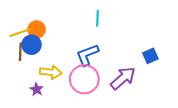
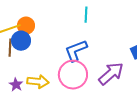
yellow arrow: (51, 72) -> (38, 82), moved
purple star: (37, 89) -> (16, 85), moved

